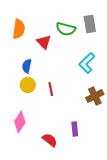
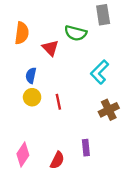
gray rectangle: (90, 24) -> (103, 15), moved
pink diamond: (20, 122) -> (23, 154), moved
red semicircle: (50, 140) -> (57, 160), turned 77

